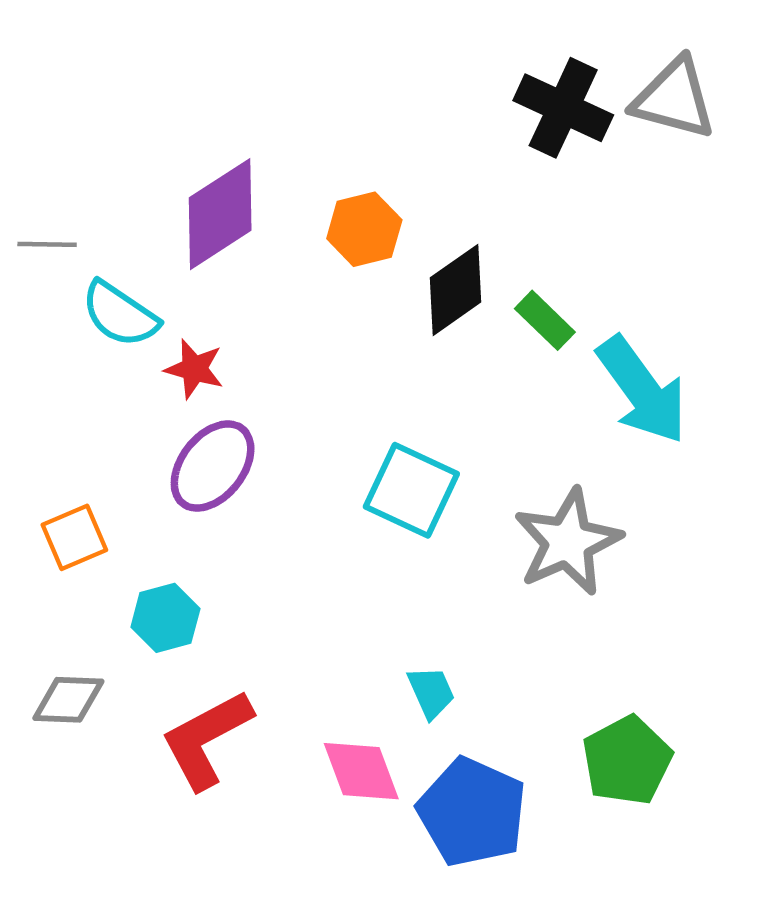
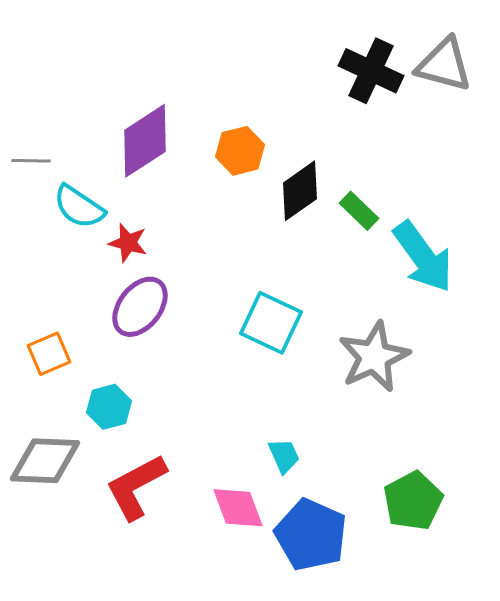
gray diamond: (68, 700) -> (45, 461), size x1.5

